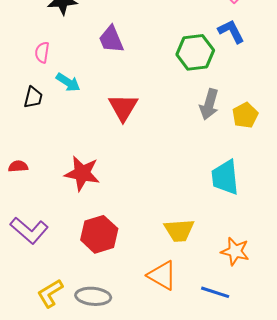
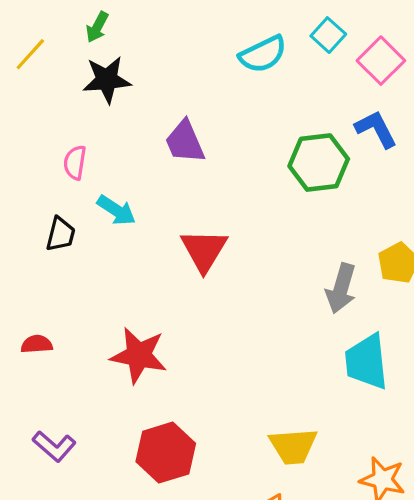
gray arrow: (209, 104) -> (341, 288), moved
purple L-shape: (29, 230) -> (54, 446), size x0.7

